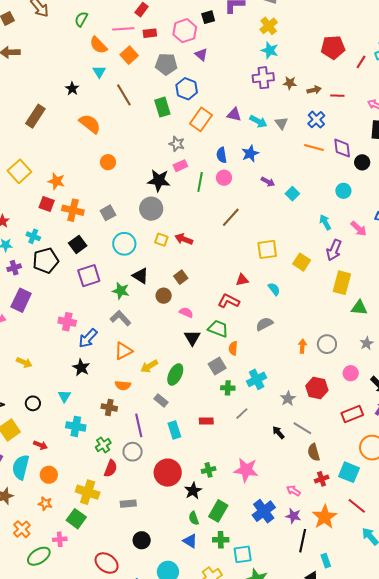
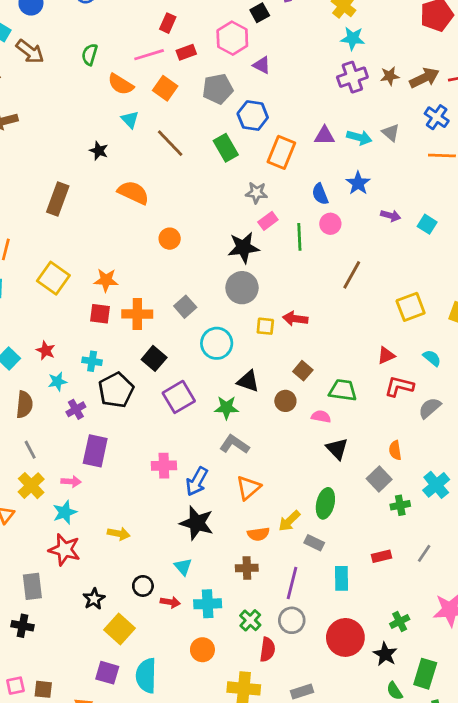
brown arrow: (314, 90) -> (424, 78), size x1.5
red L-shape: (229, 301) -> (399, 386), moved
green trapezoid: (218, 329) -> (343, 390), moved
yellow arrow: (149, 366) -> (289, 521), moved
black star: (81, 368) -> (197, 523), size x1.4
gray line: (242, 414) -> (424, 553), moved
purple line: (139, 425) -> (292, 583), turned 40
cyan rectangle: (174, 430) -> (341, 578), turned 30
red arrow: (40, 445) -> (170, 602), moved
orange circle: (49, 475) -> (202, 650), moved

